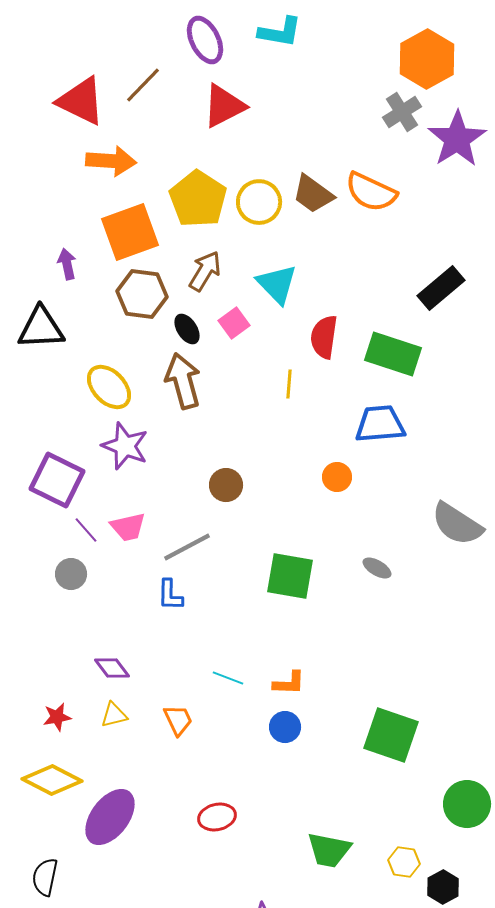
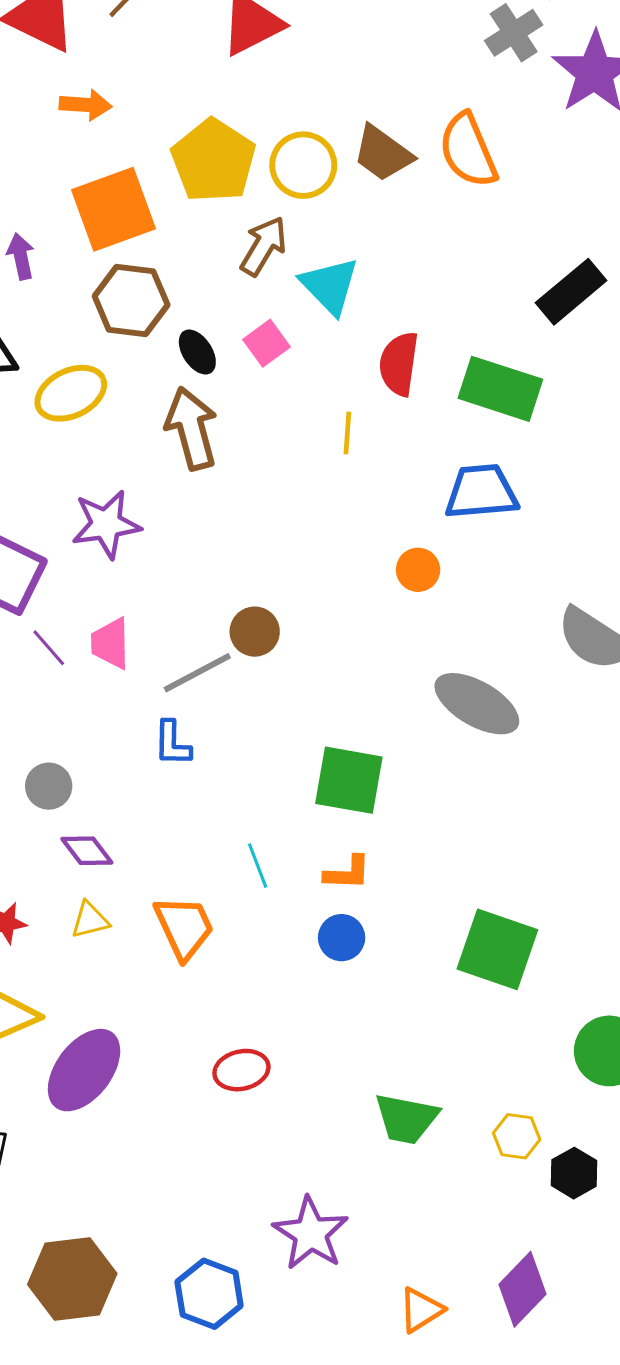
orange arrow: (111, 161) -> (85, 105), size x0.7
orange semicircle: (371, 192) -> (468, 150), turned 42
brown arrow: (205, 271) -> (264, 246), moved
yellow ellipse: (109, 387) -> (71, 393), moved, turned -72
purple star: (125, 446) -> (106, 524), turned -30
brown circle: (226, 485) -> (255, 632), moved
pink trapezoid: (128, 527) -> (111, 643), turned 102
gray ellipse: (377, 568) -> (477, 704), size x2.0
gray circle: (71, 574) -> (49, 786), moved
green square: (290, 576) -> (349, 780), moved
cyan line: (228, 678) -> (258, 866), turned 48
orange trapezoid: (178, 720) -> (184, 927), size x1.4

